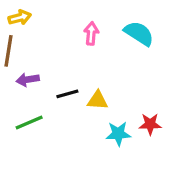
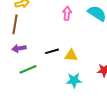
purple arrow: (28, 80) -> (19, 48), moved
cyan star: (118, 134) -> (74, 80), moved

